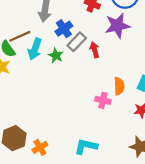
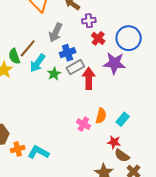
brown line: (20, 36) -> (28, 48), turned -42
red arrow: (94, 50) -> (89, 78), size x1.5
cyan L-shape: (86, 146) -> (38, 152), moved

